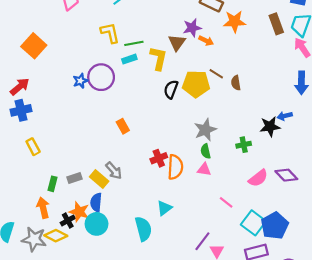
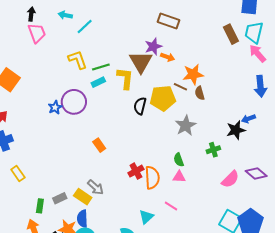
orange star: (235, 22) -> (193, 74), moved
brown triangle: (177, 43) -> (141, 62), size x1.4
gray star: (205, 130) -> (186, 126), moved
pink line: (226, 202) -> (171, 206), moved

